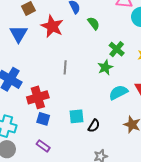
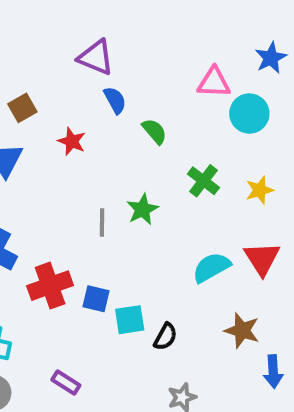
red star: (52, 26) -> (72, 141), size x0.6
green star: (105, 67) -> (142, 209), moved
blue square: (43, 119) -> (96, 299), moved

